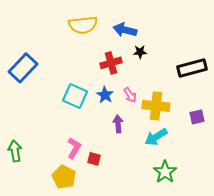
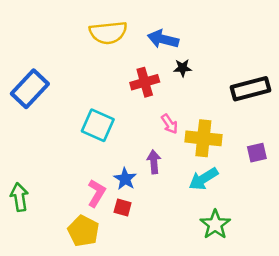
blue star: (105, 95) -> (125, 179), moved

